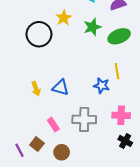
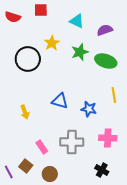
green ellipse: (119, 36) -> (106, 61), turned 40
yellow line: (117, 71) -> (114, 95), moved
blue triangle: (61, 88) -> (60, 101), moved
black cross: (125, 141) -> (102, 170), moved

